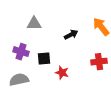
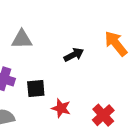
red cross: (99, 62) -> (103, 115), moved, turned -35

